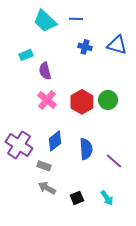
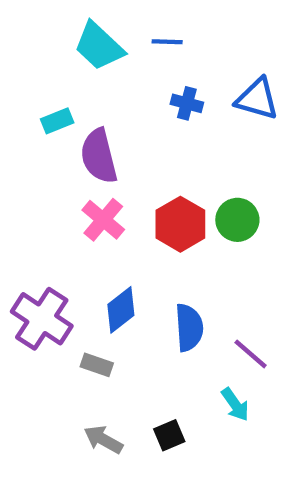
purple semicircle: (45, 71) -> (99, 156), size x1.4
gray arrow: (47, 188) -> (103, 440), moved
cyan arrow: (107, 198) -> (235, 404), moved

